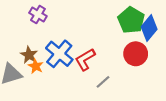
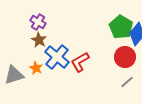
brown star: (29, 55) -> (39, 40), moved
gray line: (103, 82) -> (127, 82), moved

